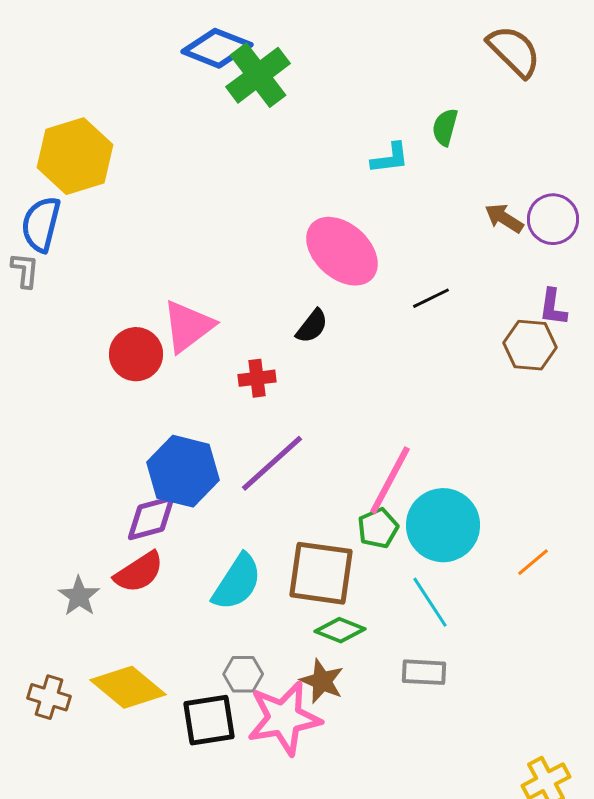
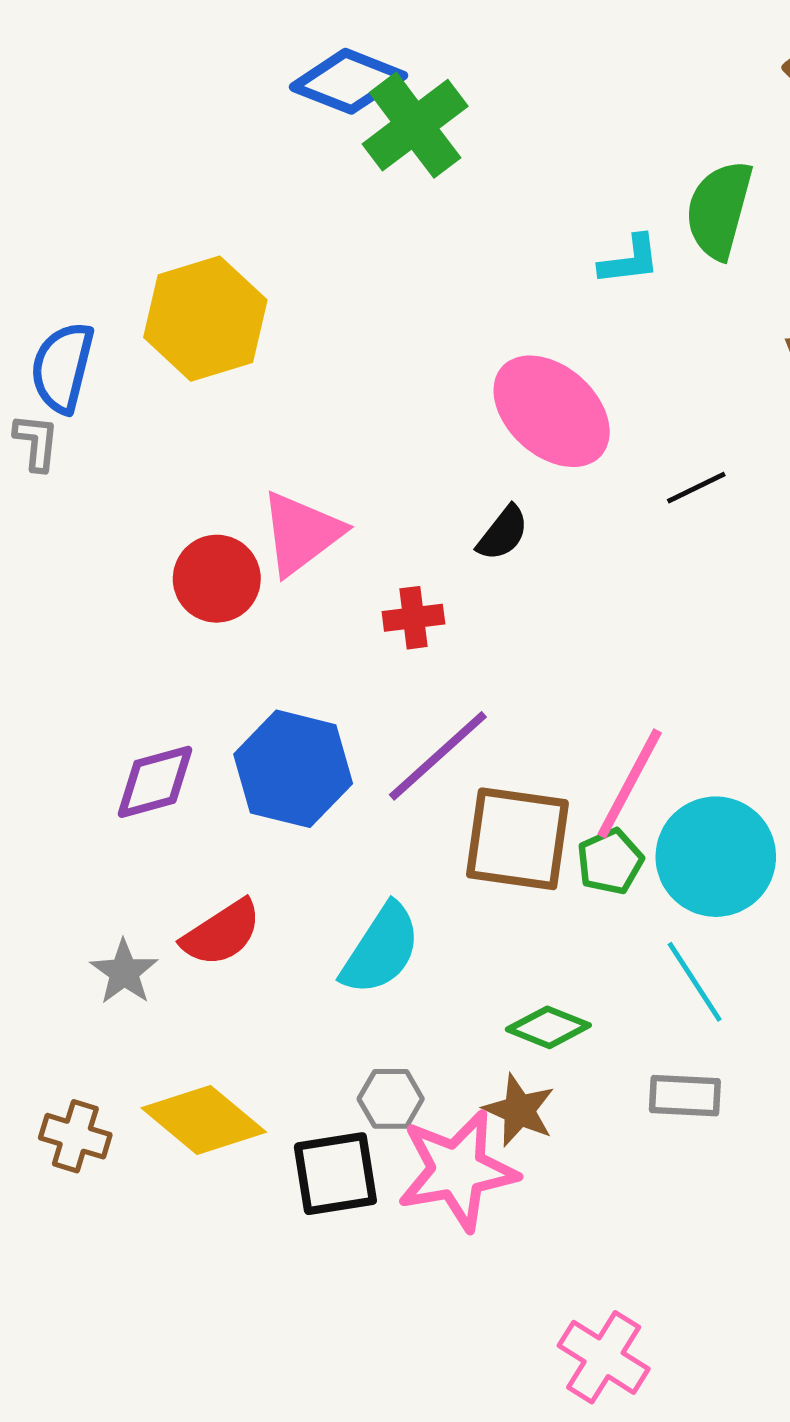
green semicircle: (445, 127) -> (719, 210), size x1.6
yellow hexagon: (75, 156) -> (205, 319), moved
purple diamond: (151, 518) -> (155, 782), moved
brown square: (321, 573) -> (517, 839), moved

